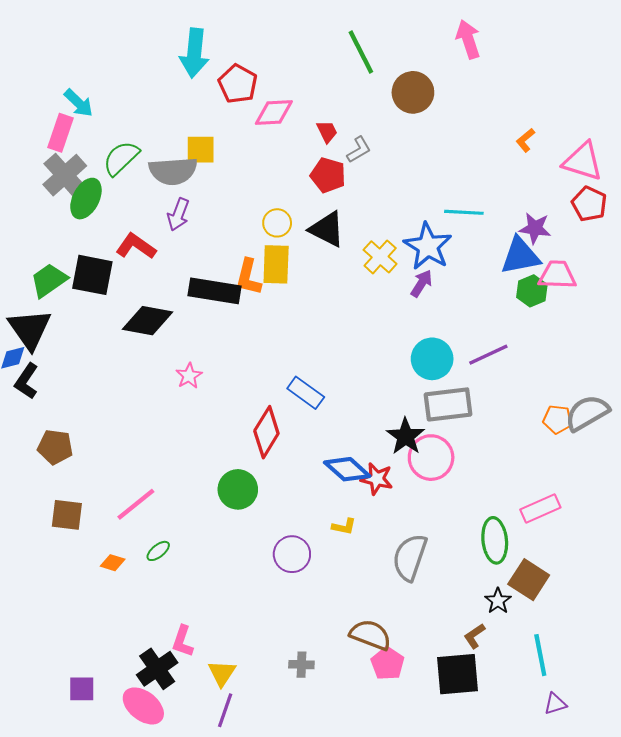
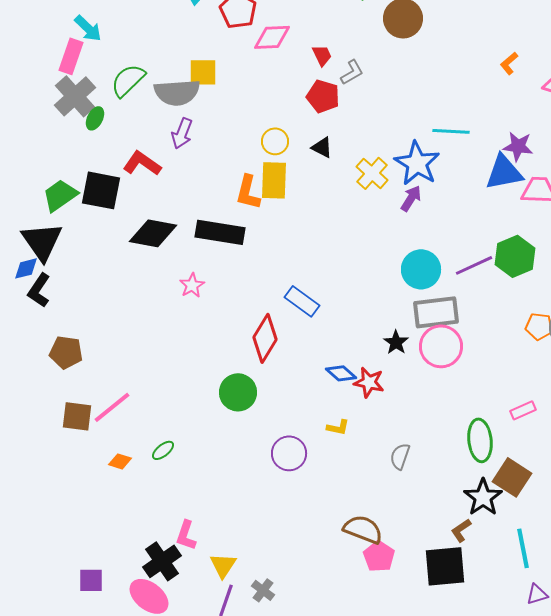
green ellipse: (86, 199) -> (95, 118), size x0.6
black triangle: (327, 229) -> (322, 147), size x0.6
black rectangle: (214, 291) -> (220, 232), moved
green hexagon: (532, 291) -> (515, 256), moved, size x1.4
black star: (406, 436) -> (396, 342), size x0.7
pink circle: (431, 458) -> (441, 346), moved
blue diamond: (347, 469) -> (341, 373), size x0.7
pink line: (136, 504) -> (112, 407), moved
pink rectangle: (540, 509) -> (523, 410), size x0.7
gray semicircle: (410, 557) -> (400, 456), size x0.6
black star: (498, 601) -> (483, 497), size x1.5
gray cross: (301, 665) -> (263, 590), moved, turned 35

